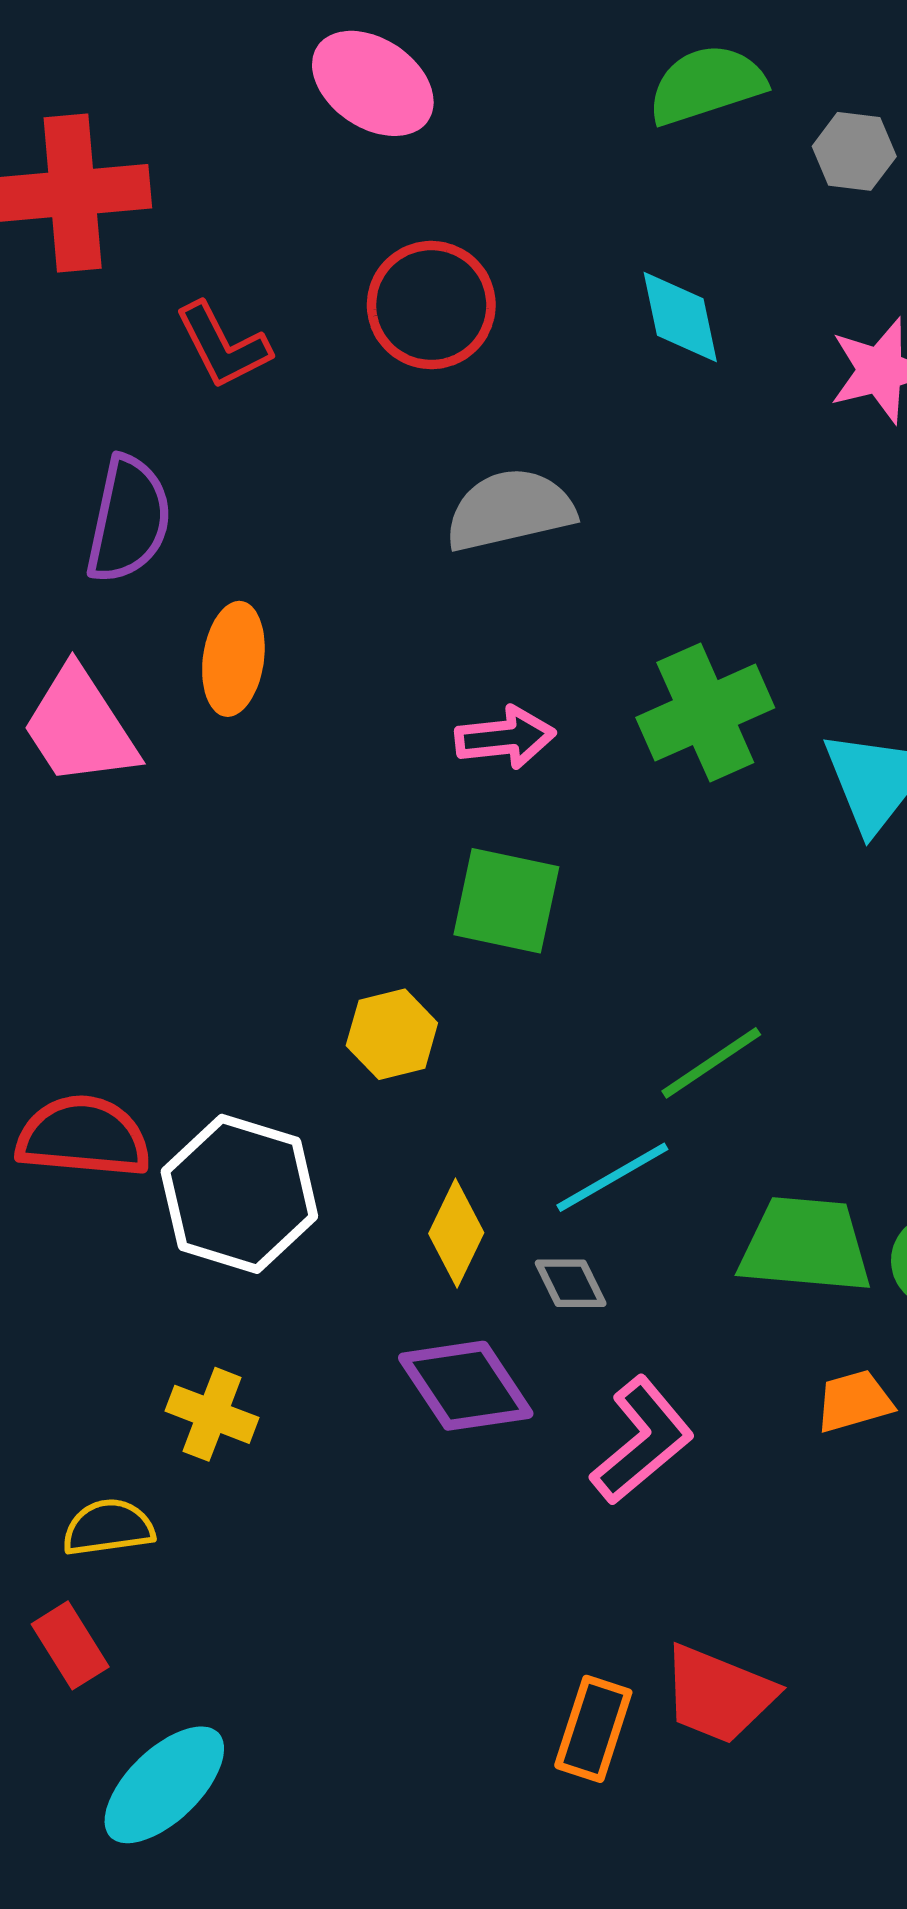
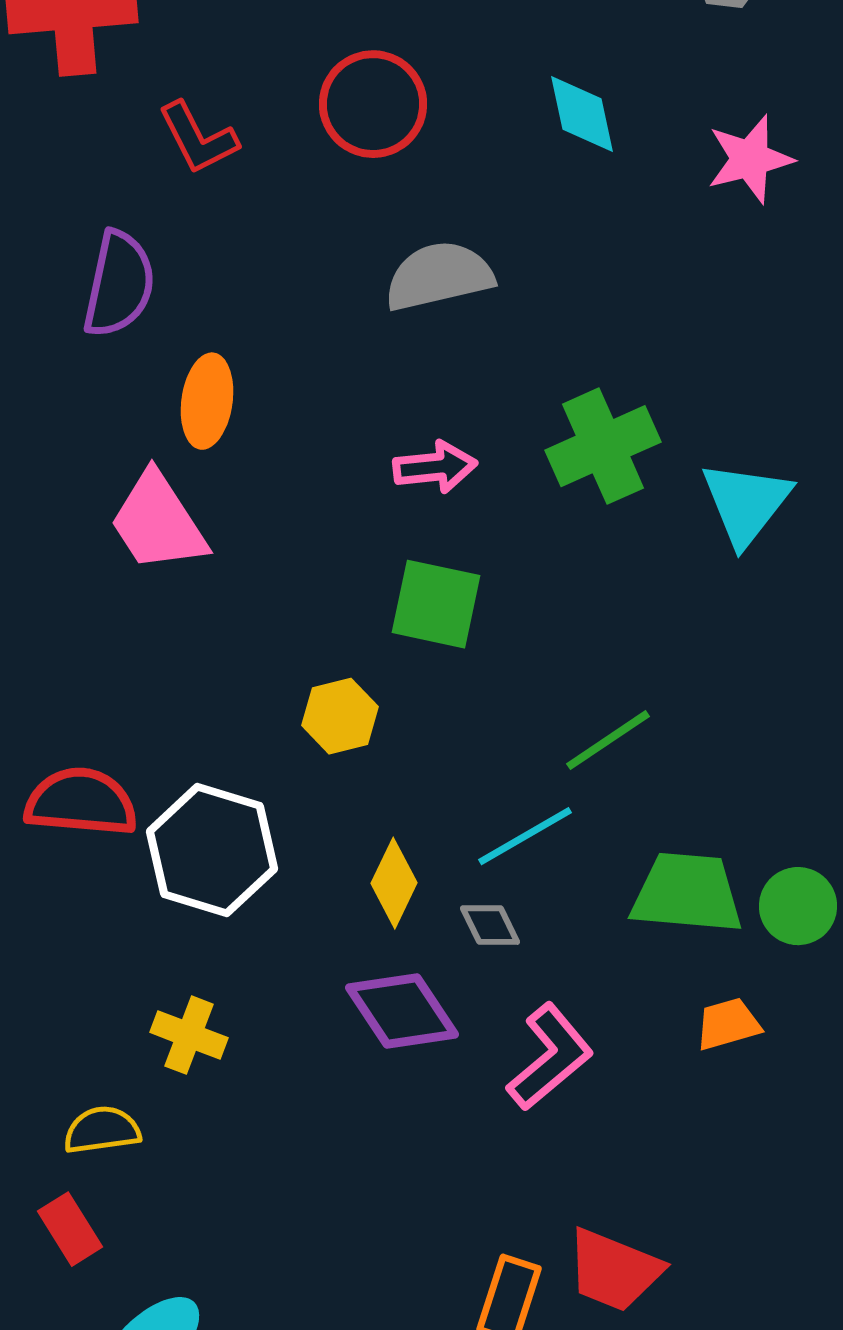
pink trapezoid: (80, 727) -> (158, 522), moved

